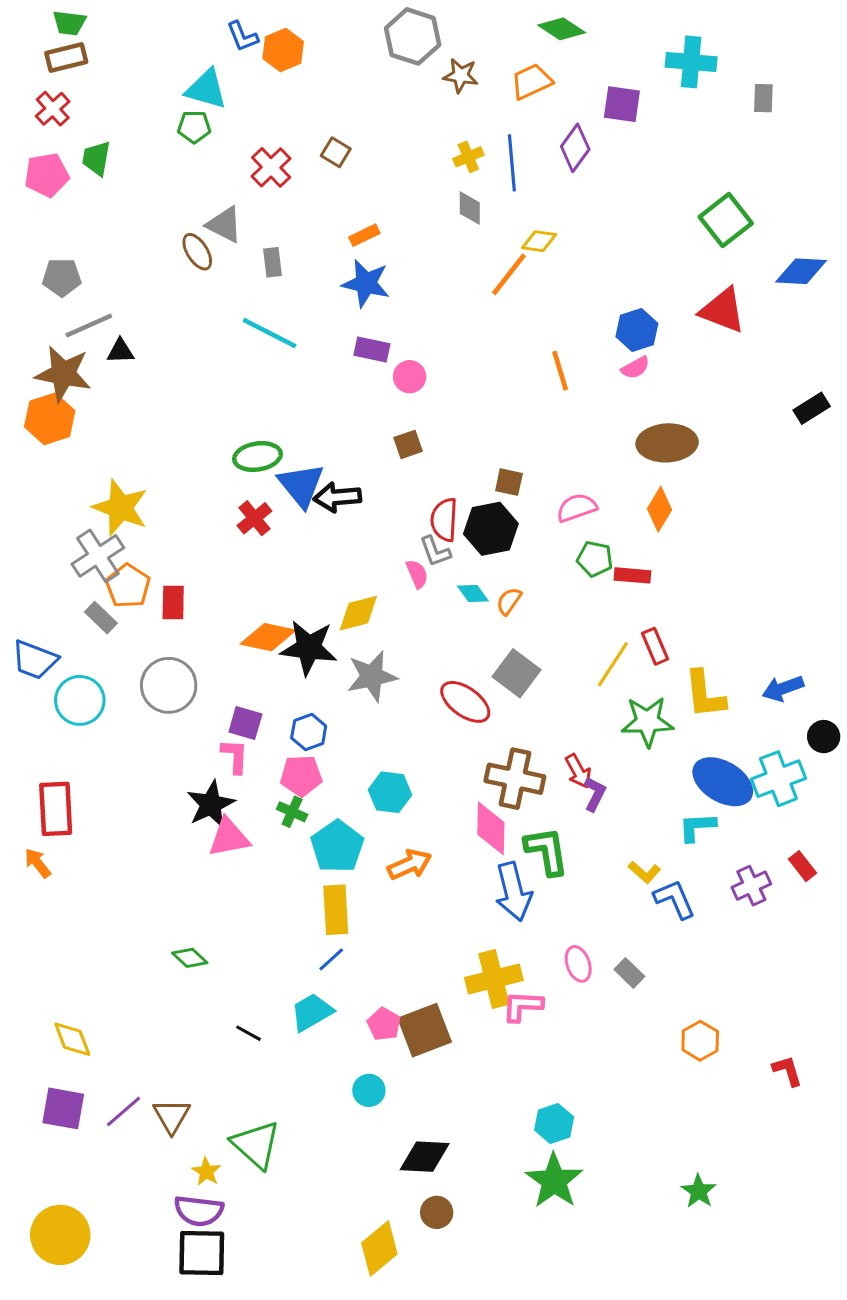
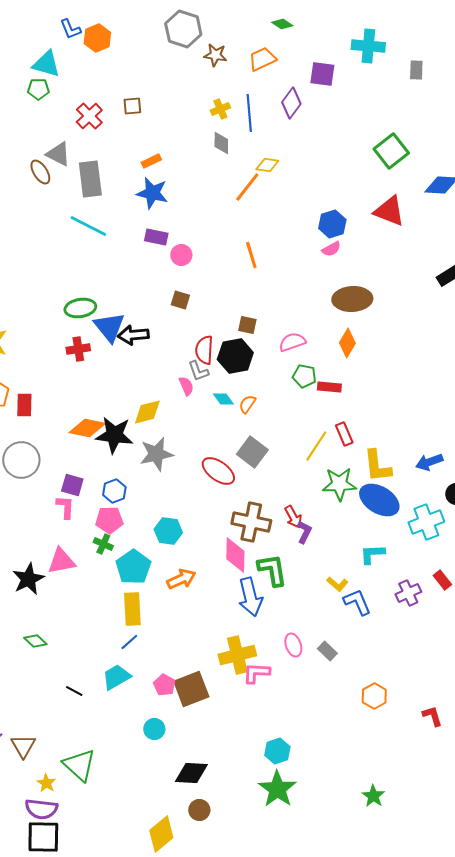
green diamond: (562, 29) -> (282, 24), size x0.7
brown square: (336, 152) -> (132, 106), turned -36
gray rectangle: (273, 262) -> (90, 179), size x1.8
orange line: (560, 371) -> (251, 255), moved
brown square: (408, 444) -> (180, 300), turned 36
red cross: (254, 518) -> (78, 349), turned 30
blue ellipse: (723, 782) -> (379, 500), moved
black star: (211, 804) -> (28, 579), moved

